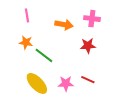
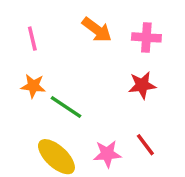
orange arrow: (64, 25) -> (97, 30), moved, turned 30
red line: (88, 80) -> (145, 145), turned 32

